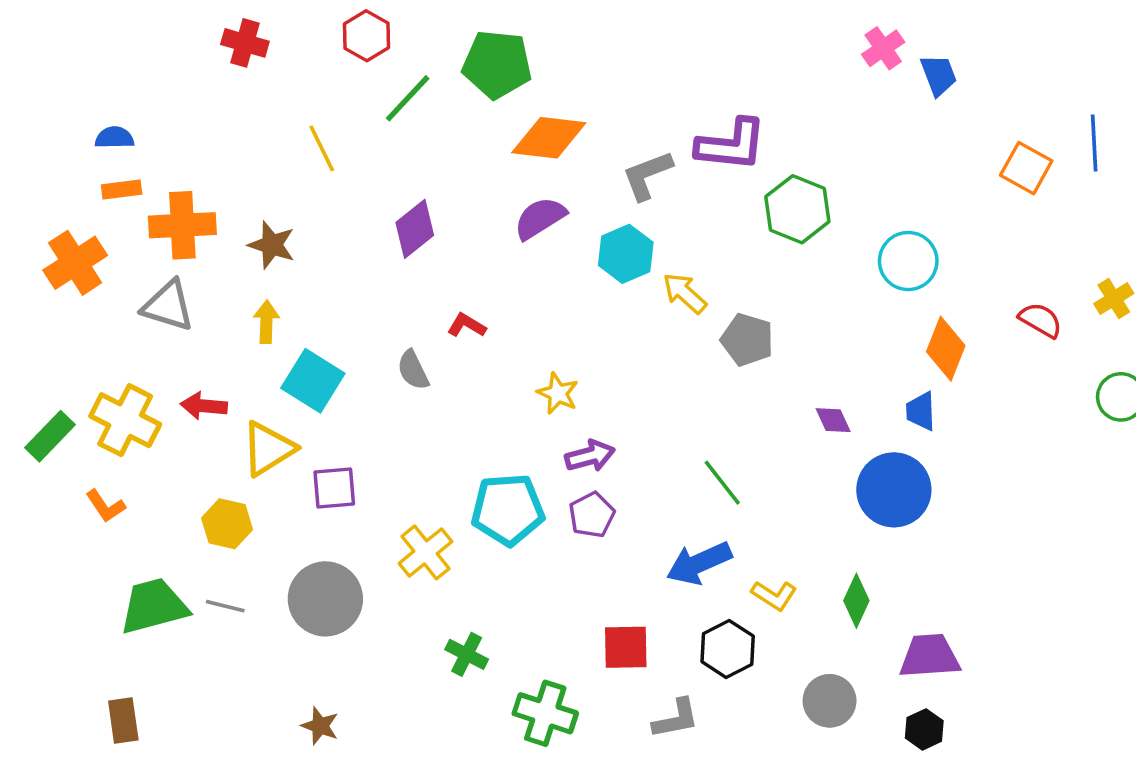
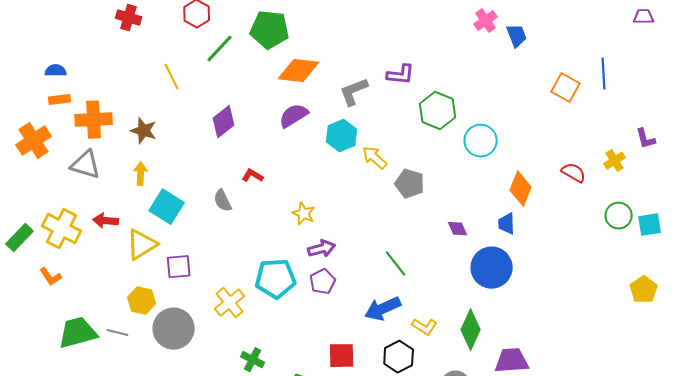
purple L-shape: (731, 145) -> (401, 75), size x0.7
cyan circle: (908, 261) -> (481, 141), moved
yellow hexagon: (227, 524) -> (142, 301), moved
green diamond: (856, 601) -> (471, 330), size x1.4

